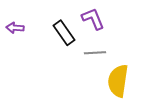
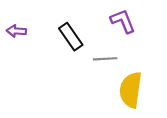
purple L-shape: (93, 19) -> (123, 21), moved

